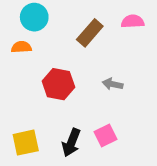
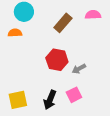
red hexagon: (58, 84) -> (57, 60), moved
gray arrow: (113, 84) -> (79, 69), moved, turned -40

